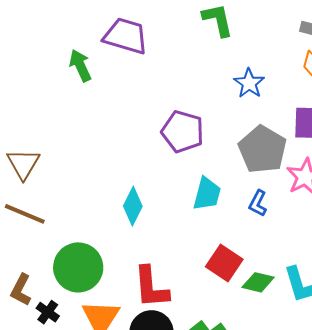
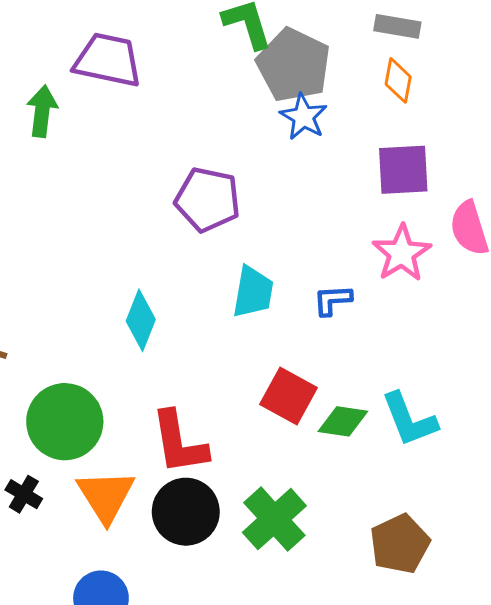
green arrow: (80, 65) -> (42, 111), turned 36
gray pentagon: (262, 149) -> (294, 65), moved
blue L-shape: (258, 203) -> (332, 300), turned 64

